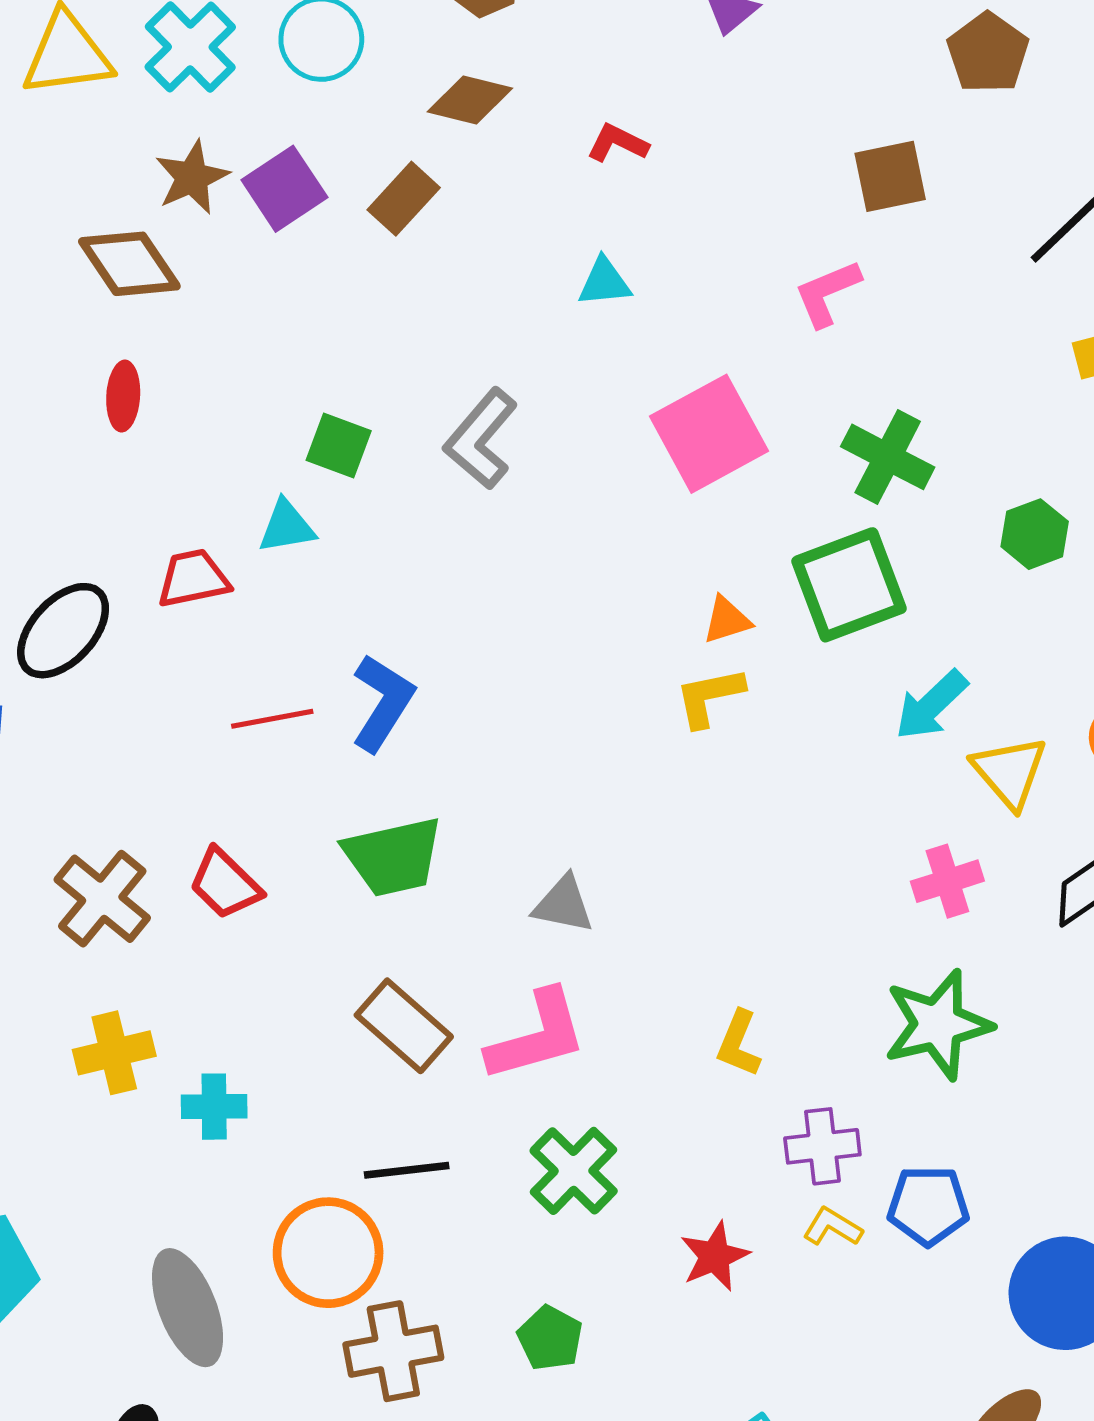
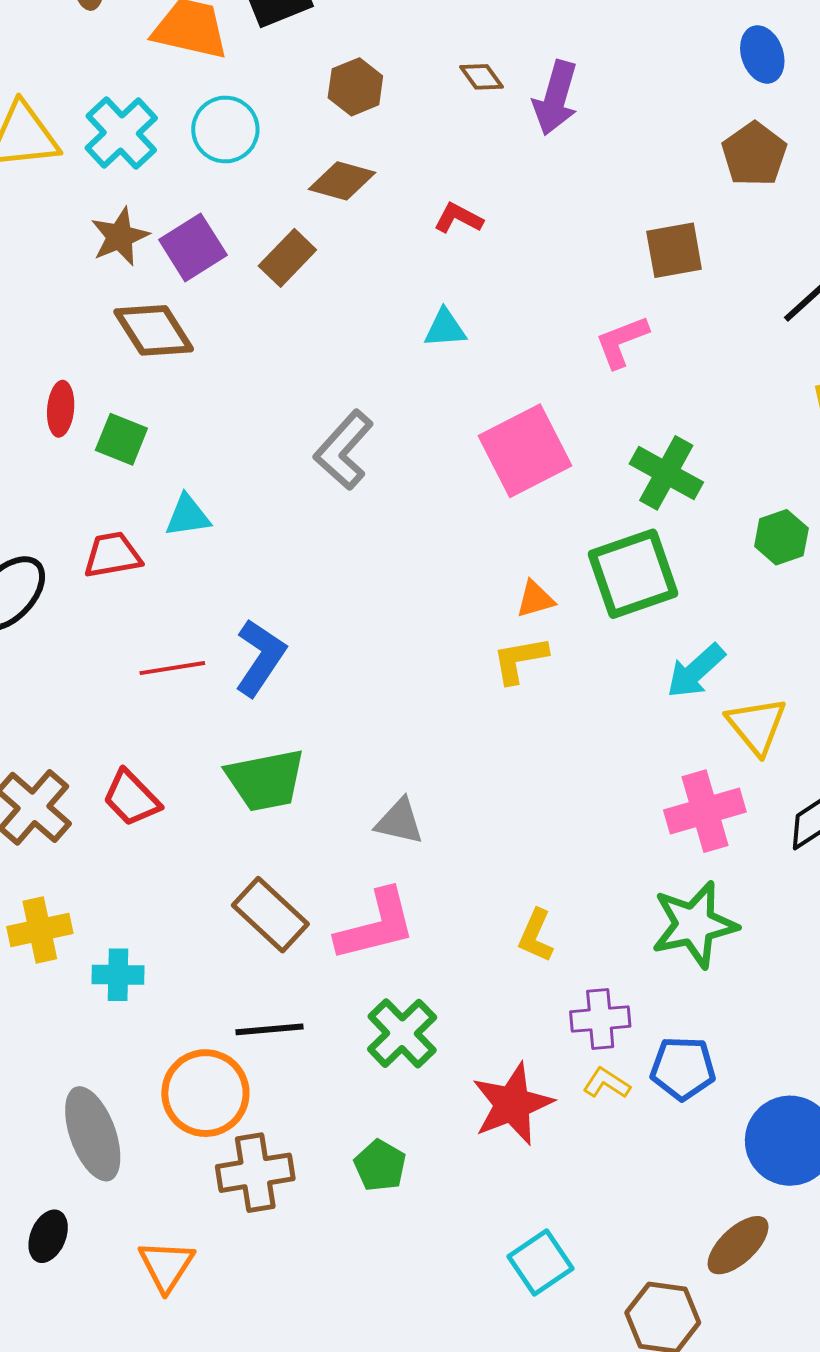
brown diamond: (129, 264) -> (154, 330), moved
green square: (339, 445) -> (121, 439), moved
pink cross: (947, 881) -> (705, 811), size x1.4
red star: (715, 1256) -> (512, 1104), size x1.5

